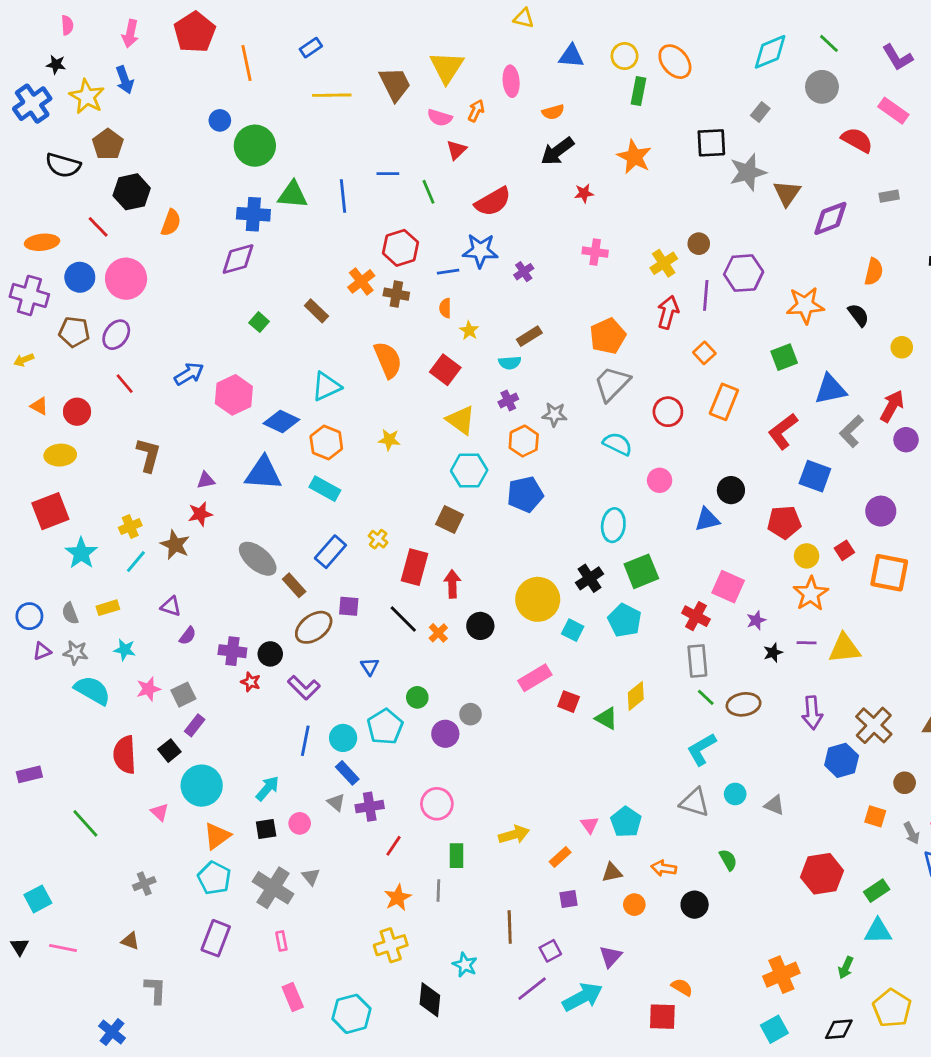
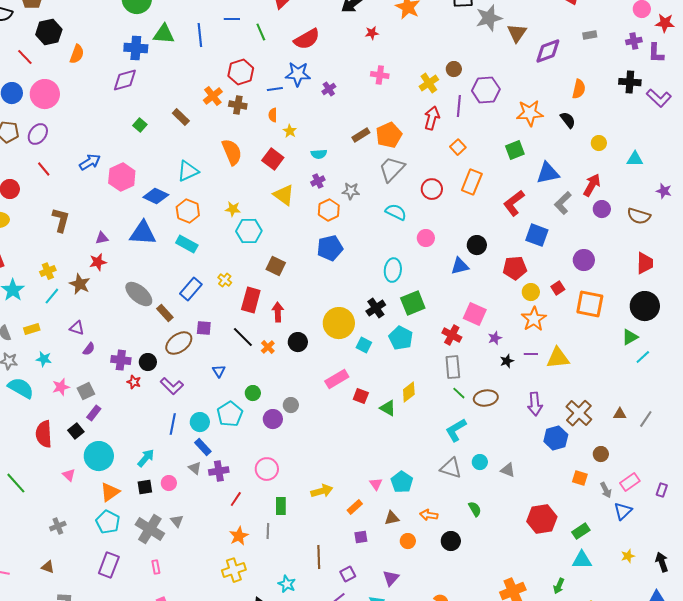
brown rectangle: (529, 336) -> (361, 135), moved
cyan hexagon: (469, 470) -> (249, 231), moved

